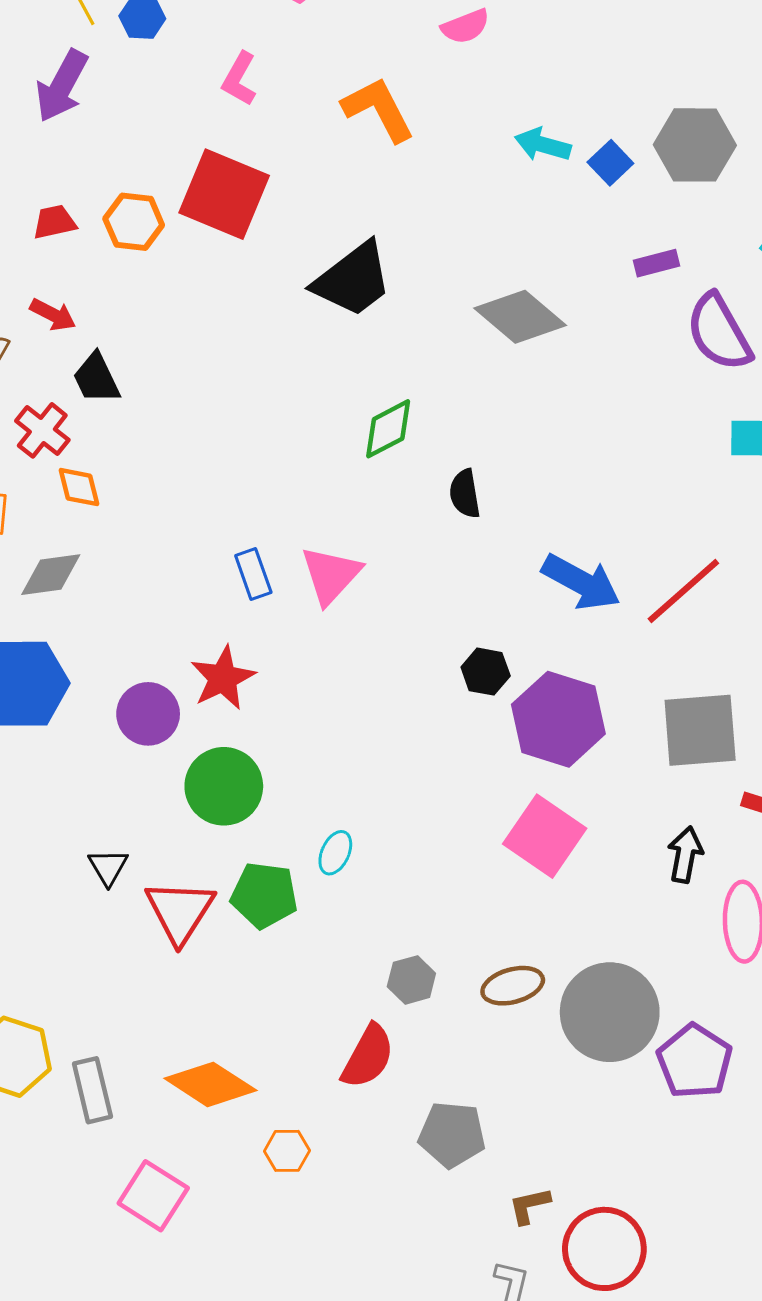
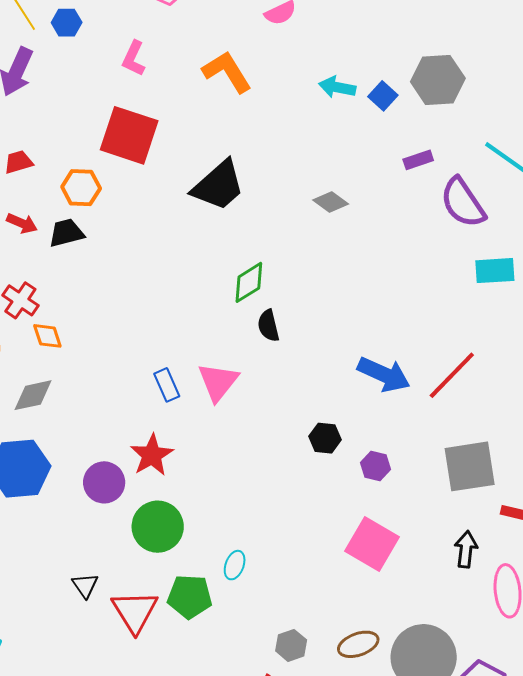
orange hexagon: (134, 222) -> (81, 188), moved
gray diamond: (520, 317) -> (331, 202), size x0.6
black trapezoid: (96, 378) -> (66, 233), moved, turned 105
black semicircle: (465, 494) -> (268, 326), moved
purple hexagon: (558, 719) -> (376, 466), size x0.5

